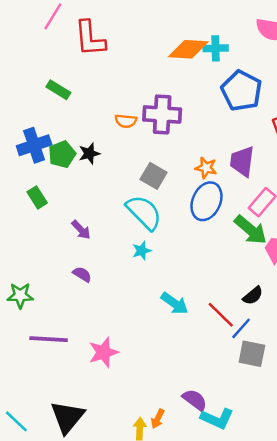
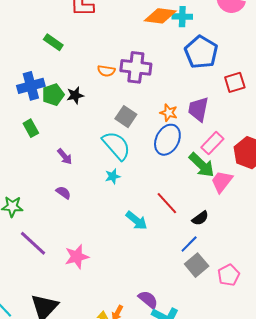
red line: (221, 315) -> (167, 203), moved
purple line: (49, 339) -> (33, 243), turned 36
gray square: (252, 354) -> (197, 265), turned 35

